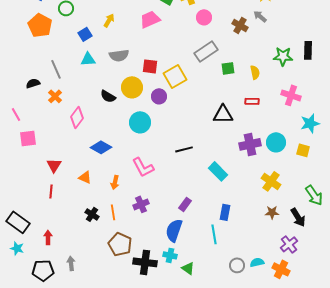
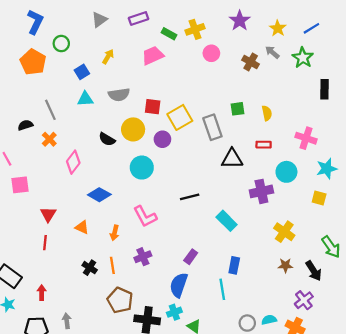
gray rectangle: (206, 51) -> (212, 127), moved, turned -75
green star: (283, 56) -> (303, 58), moved, turned 30
cyan circle: (276, 142) -> (286, 172), moved
cyan cross: (170, 255) -> (174, 312), turned -32

